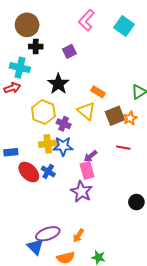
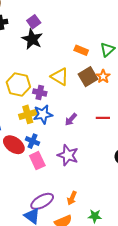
black star: (58, 84) -> (32, 39), moved
orange rectangle: (98, 92) -> (81, 50), moved
red line: (123, 148) -> (103, 118), moved
pink rectangle: (87, 170) -> (37, 161), moved

